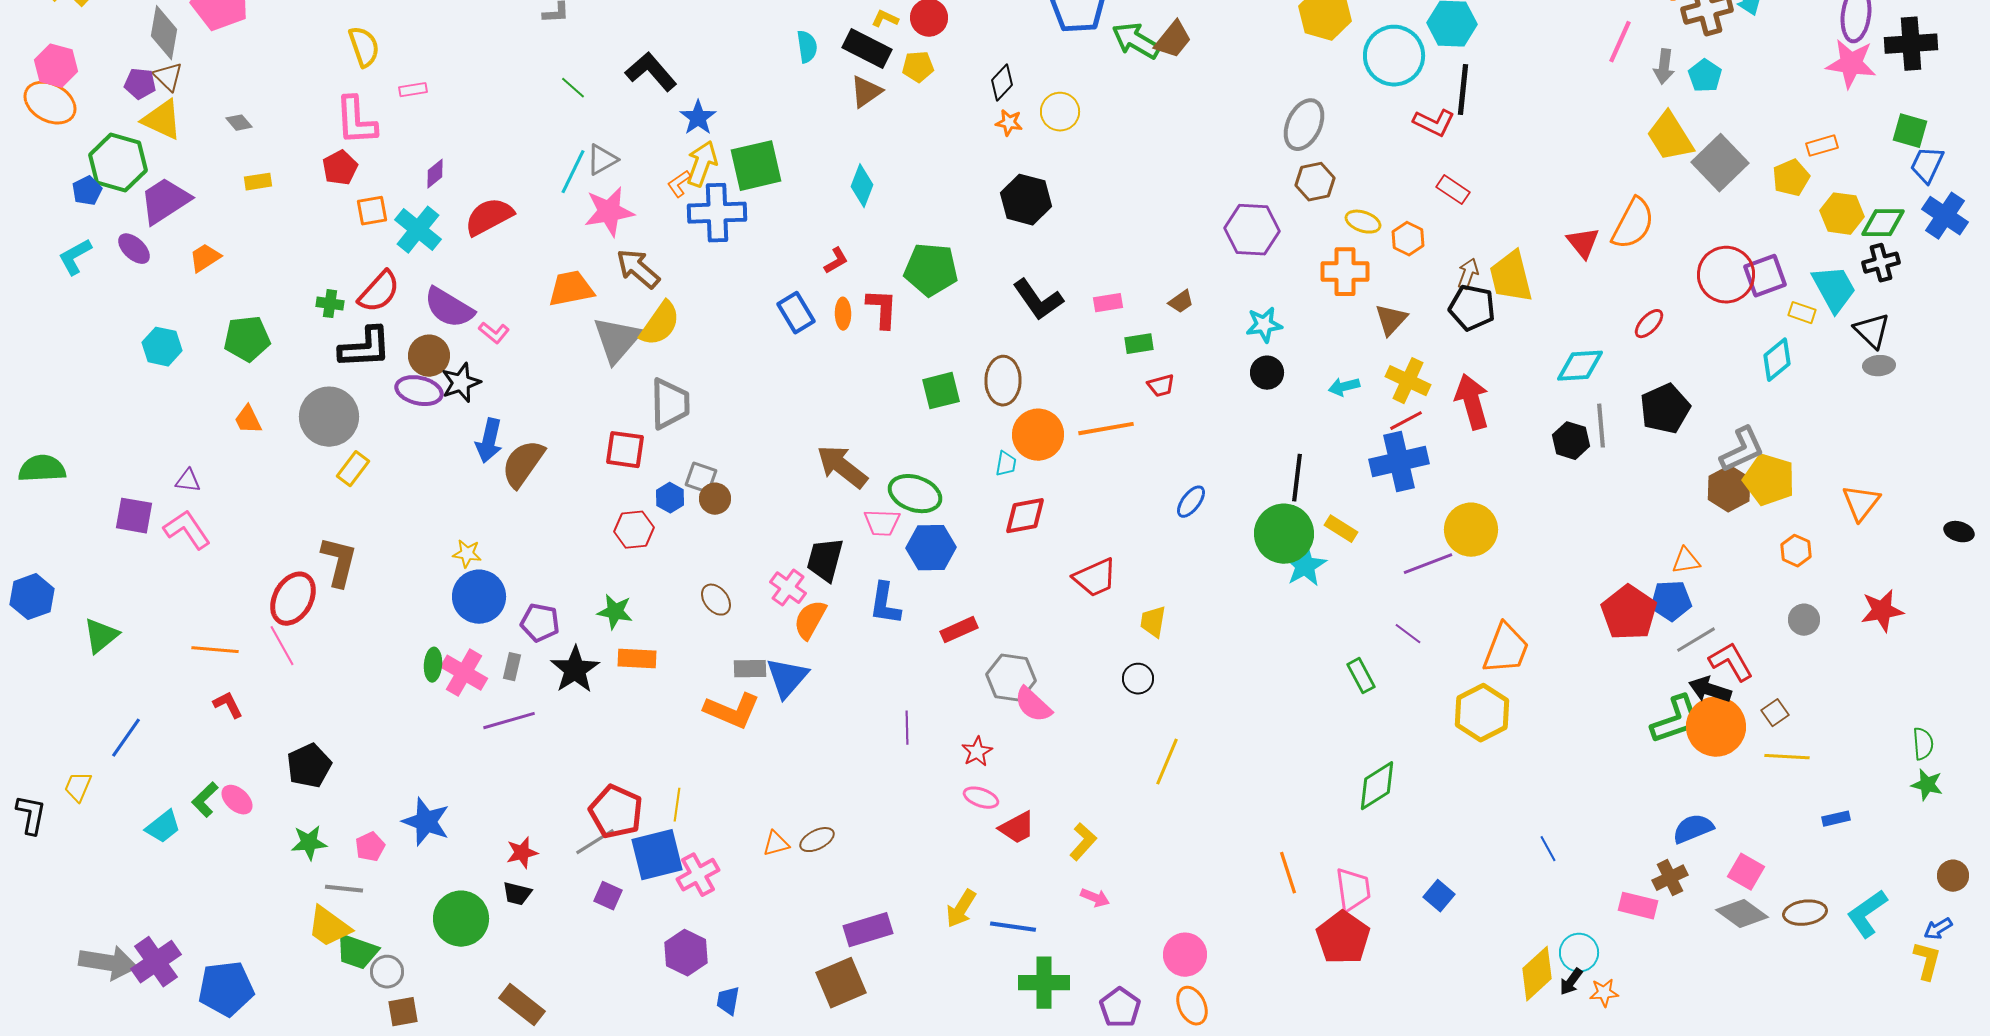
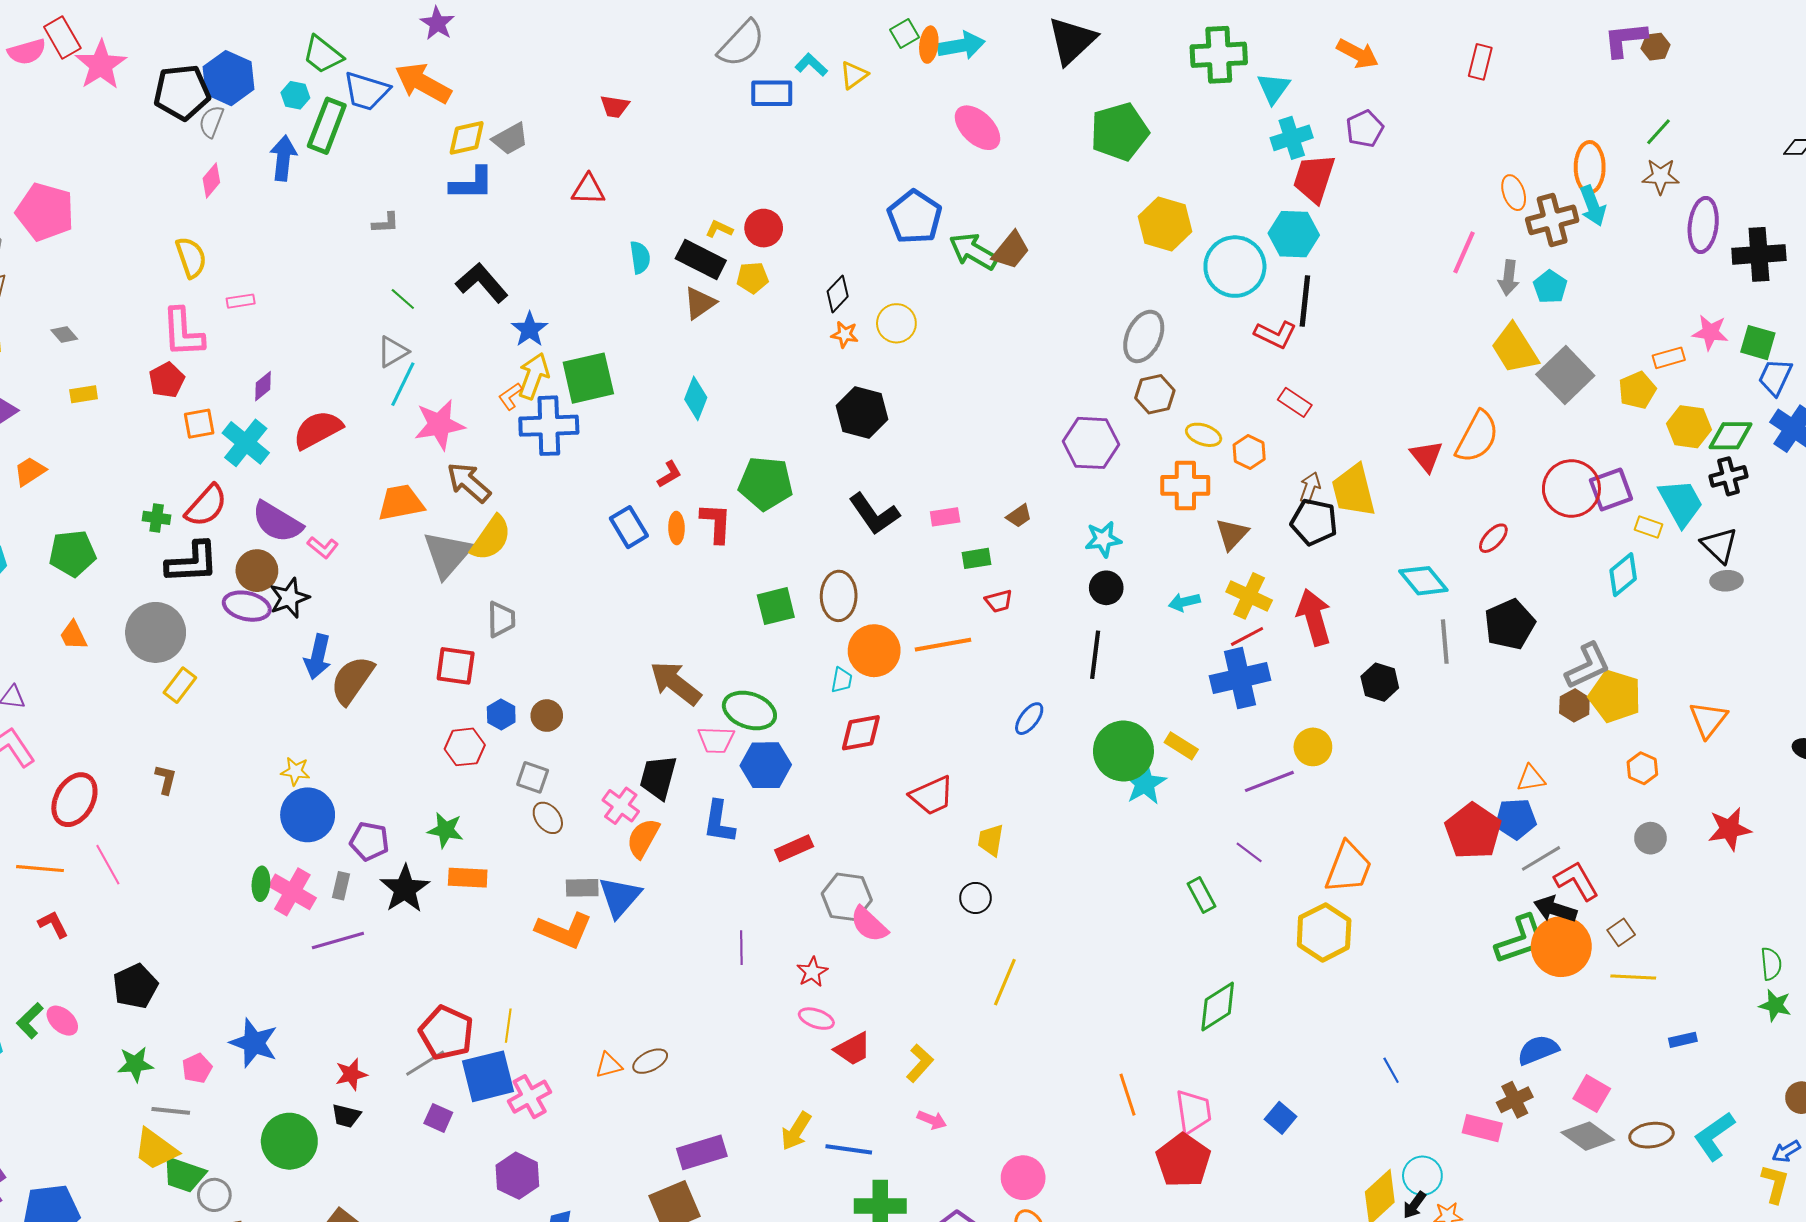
pink star: (1851, 64) -> (1710, 332), moved, size x0.7
gray triangle: (602, 160) -> (393, 352), moved
cyan diamond: (1580, 366) -> (1423, 581), turned 54
gray trapezoid: (670, 404) -> (501, 619), size x0.7
black hexagon: (1571, 441) -> (1380, 682), moved
gray square: (701, 478) -> (533, 777), moved
black line: (1297, 478) -> (1095, 655), moved
brown hexagon: (1729, 489) -> (1574, 705), size x0.7
yellow circle: (1471, 530) -> (1313, 747), size x0.7
brown L-shape: (339, 562) -> (166, 779), size x0.6
red ellipse: (293, 599) -> (74, 800), moved

